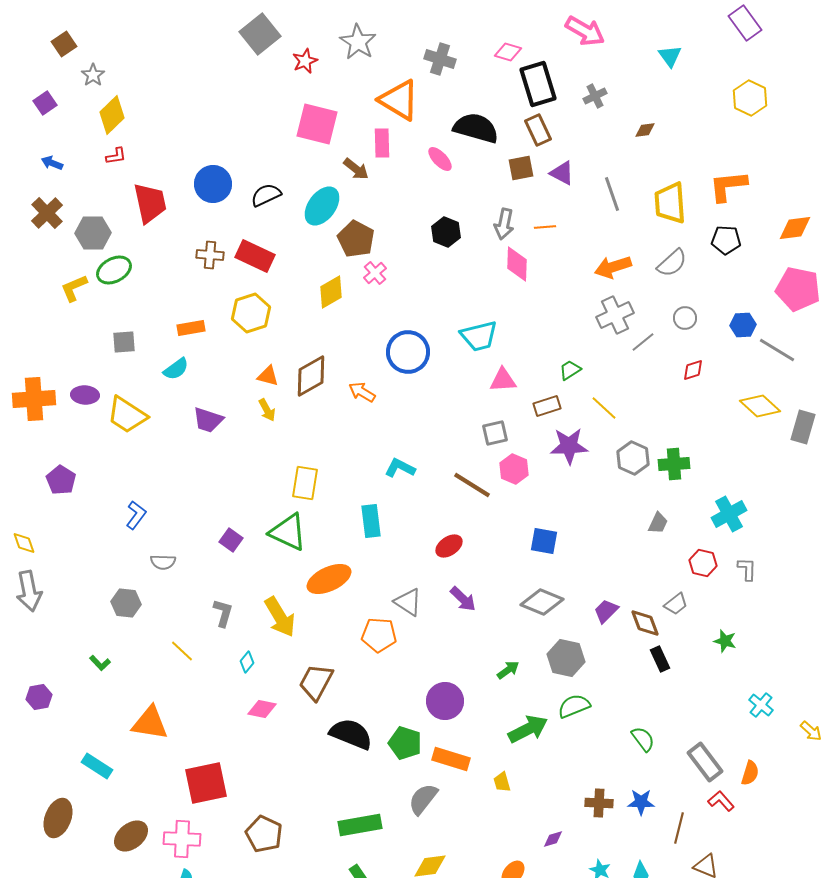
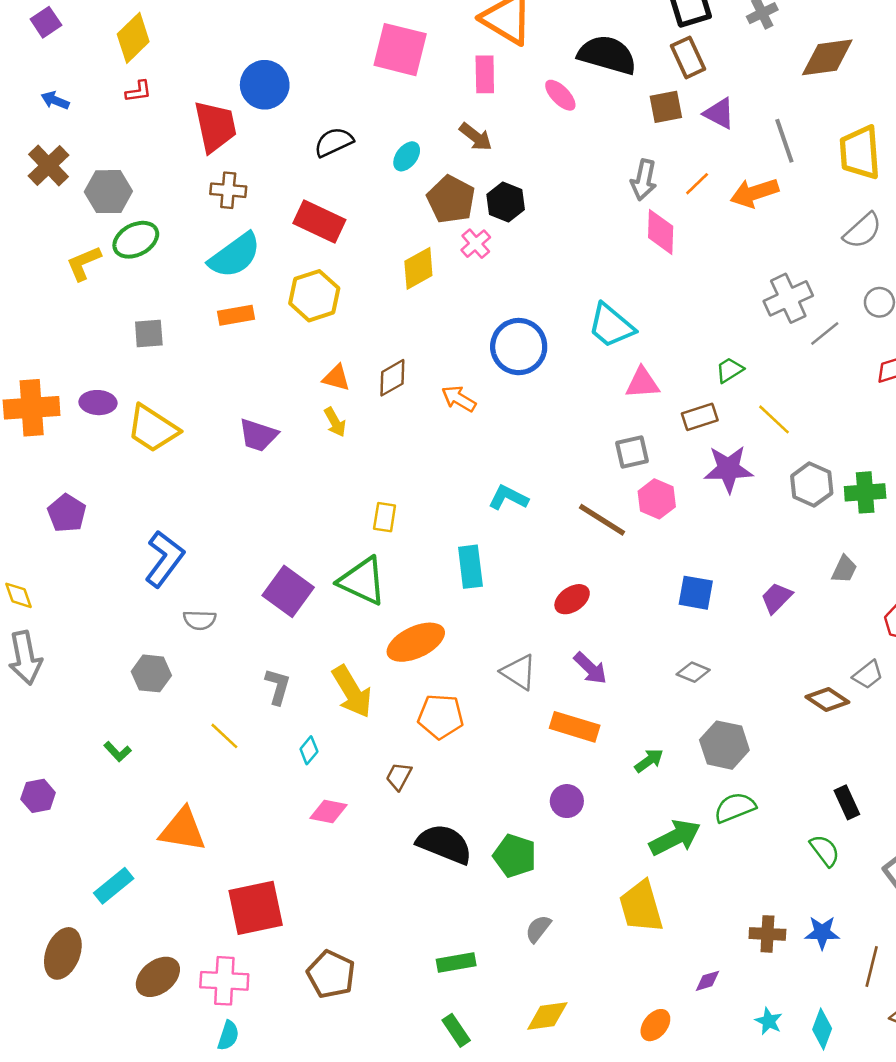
brown diamond: (645, 130) -> (827, 57), size x2.0
brown arrow: (356, 169) -> (476, 137), moved
blue circle: (213, 184) -> (265, 85), moved
red trapezoid: (150, 203) -> (215, 126), moved
cyan ellipse: (322, 206) -> (407, 156), size x0.6
orange line: (545, 227) -> (697, 184), turned -40
black hexagon: (446, 232) -> (506, 202), moved
brown cross: (210, 255) -> (228, 190), moved
orange arrow: (613, 267) -> (754, 193), moved
cyan trapezoid: (479, 336) -> (611, 326), turned 54
cyan semicircle: (176, 369) -> (235, 255), moved, size x1.6
brown diamond: (311, 376) -> (392, 378), size x0.7
yellow rectangle: (305, 483) -> (385, 517), size x0.7
blue L-shape: (136, 515) -> (164, 559), size x1.5
purple square: (231, 540) -> (288, 591), size x1.6
gray diamond: (542, 602) -> (693, 672), size x0.6
purple trapezoid: (606, 611) -> (777, 598), moved
brown diamond: (645, 623) -> (827, 699), turned -36
orange pentagon: (379, 635) -> (441, 716), moved
black rectangle: (660, 659) -> (847, 802), moved
brown trapezoid: (316, 682) -> (399, 776), size x0.6
purple circle: (445, 701) -> (567, 801), size x0.7
orange rectangle: (451, 759) -> (575, 727), moved
cyan rectangle: (97, 766) -> (114, 886), turned -72
yellow trapezoid: (502, 782) -> (641, 907), size x2.0
gray semicircle: (423, 799) -> (538, 929), size x0.7
green rectangle: (360, 825) -> (456, 963), size x0.7

